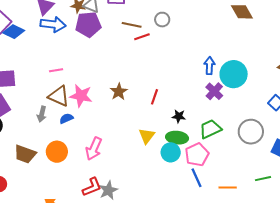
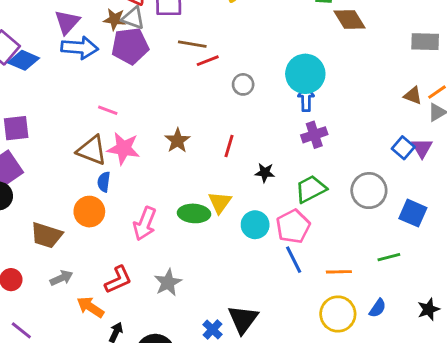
gray circle: (162, 20) -> (243, 84), moved
pink line: (56, 70) -> (108, 110), moved, turned 32
cyan circle: (234, 74) -> (305, 74), moved
purple cross: (214, 91) -> (314, 135), turned 30
gray arrow: (42, 114) -> (61, 278), moved, turned -126
blue semicircle: (66, 118) -> (104, 182), turned -56
green ellipse: (177, 138) -> (194, 213), moved
orange circle: (57, 152) -> (89, 212), moved
red L-shape: (92, 187) -> (118, 280), moved

